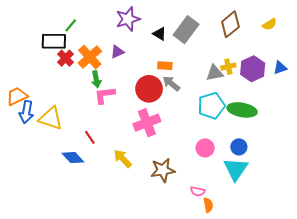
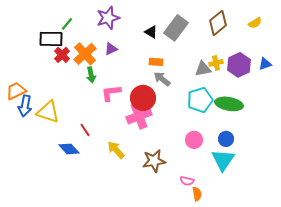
purple star: (128, 19) -> (108, 18), moved
red circle: (149, 89) -> (143, 98), moved
pink L-shape: (105, 95) -> (111, 93), moved

